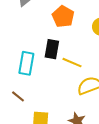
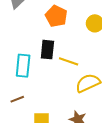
brown line: (18, 96) -> (17, 99), turned -56

